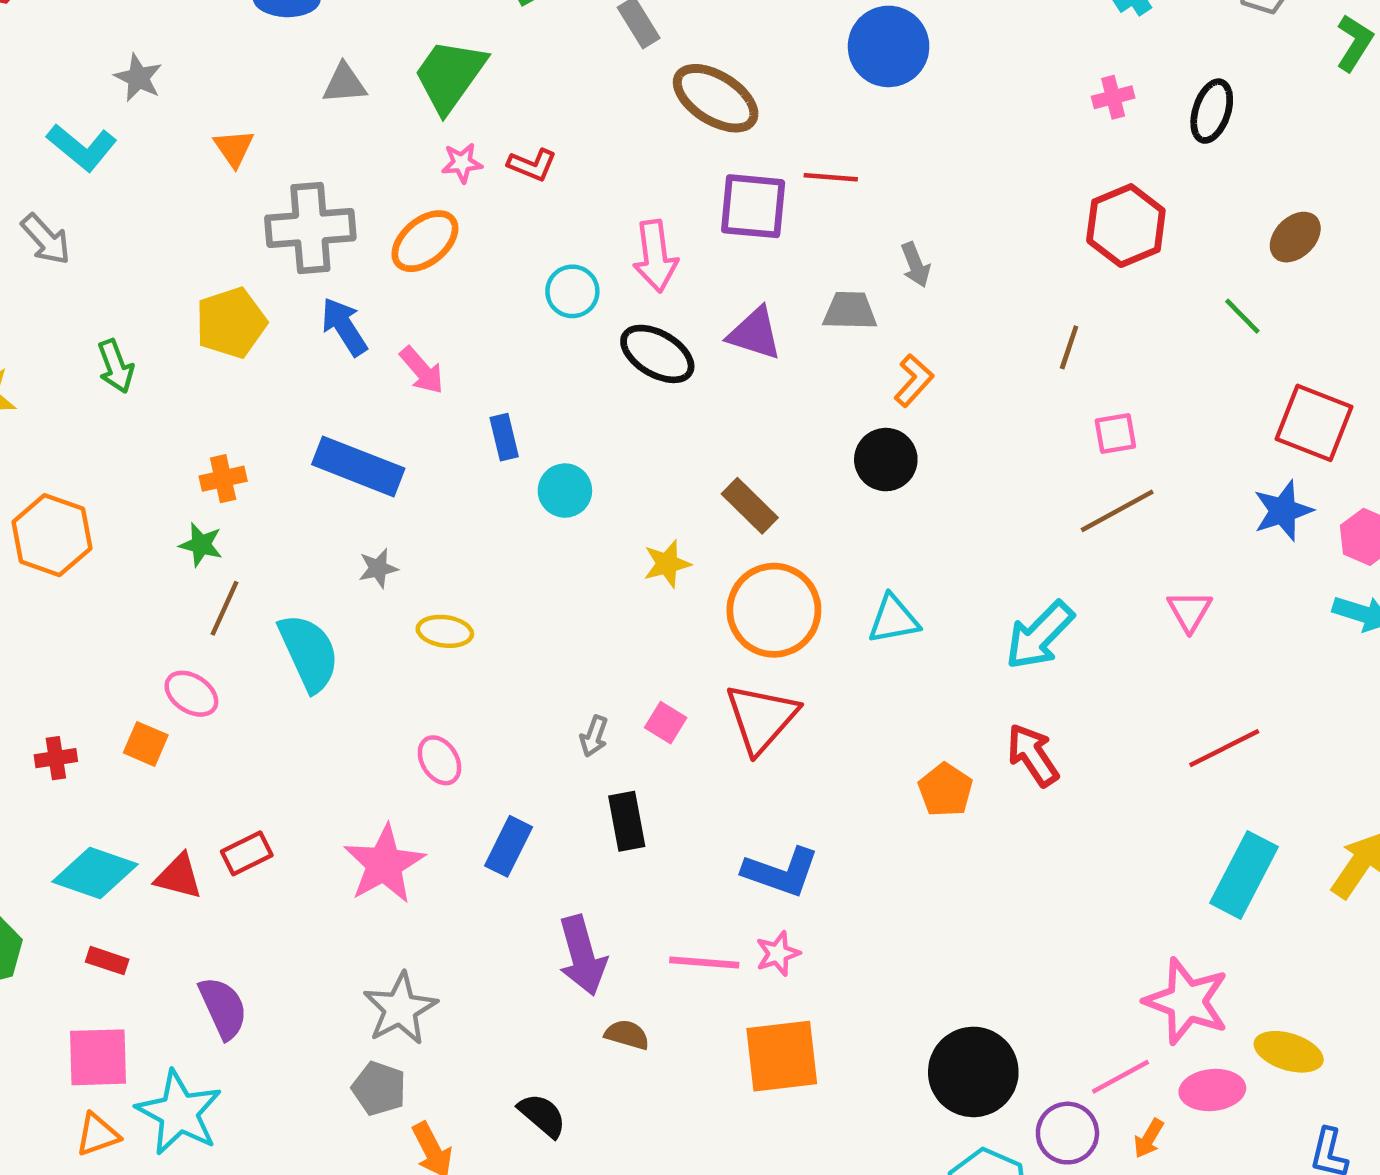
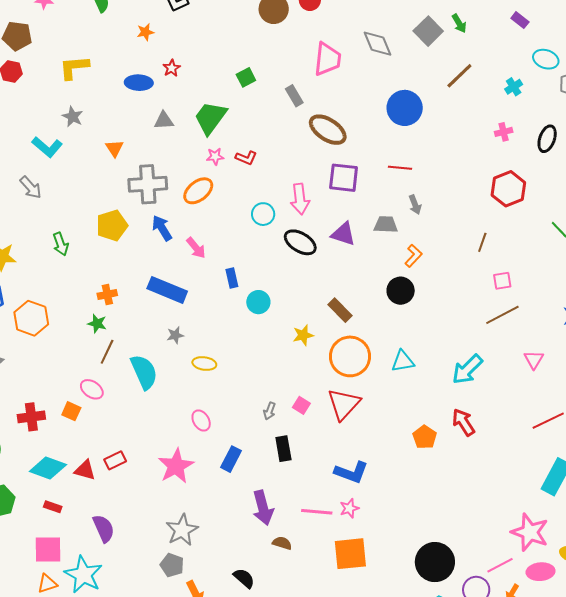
red line: (831, 177) -> (400, 168), moved
red cross: (56, 758) -> (31, 417), size x1.5

